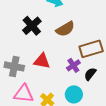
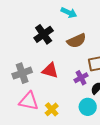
gray cross: (14, 66) -> (22, 73), turned -36
cyan circle: (74, 94) -> (88, 107), moved

